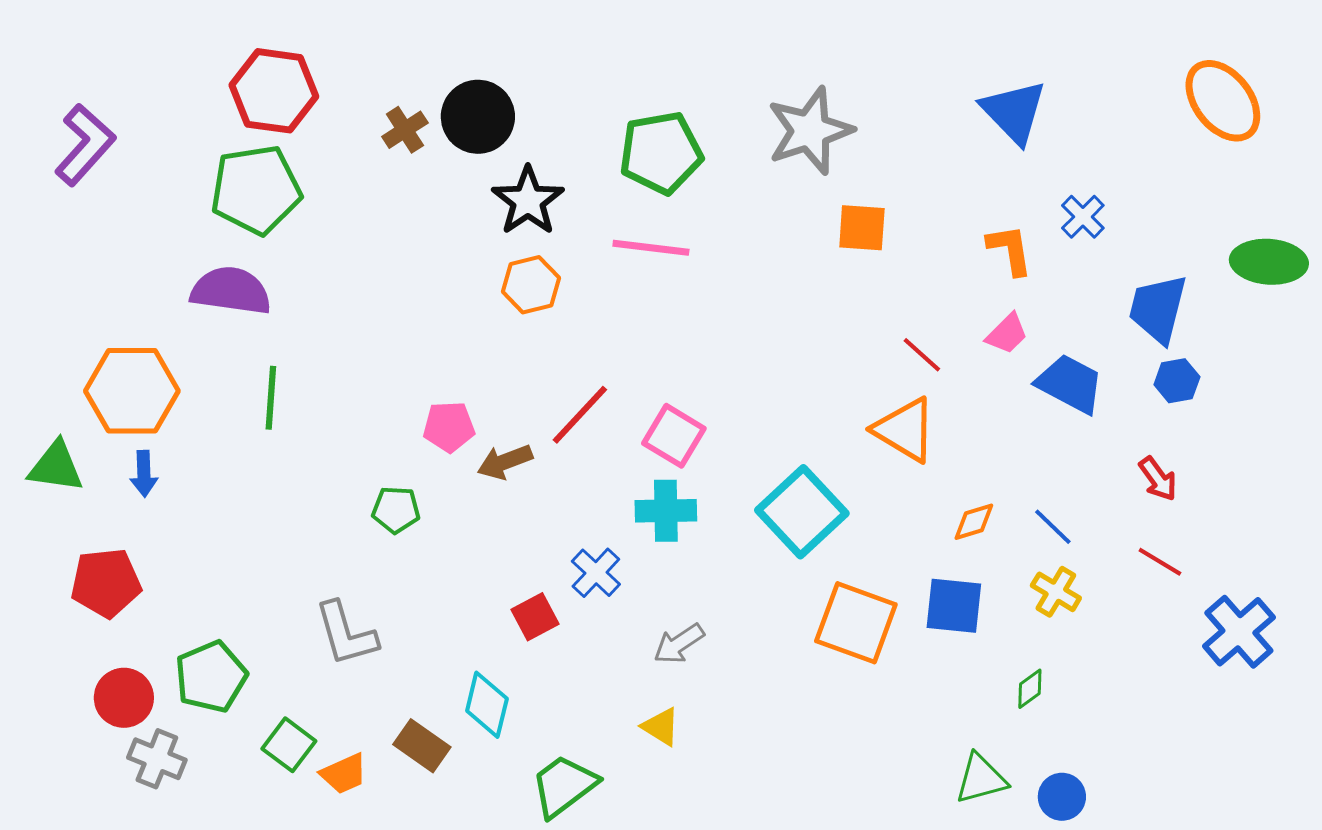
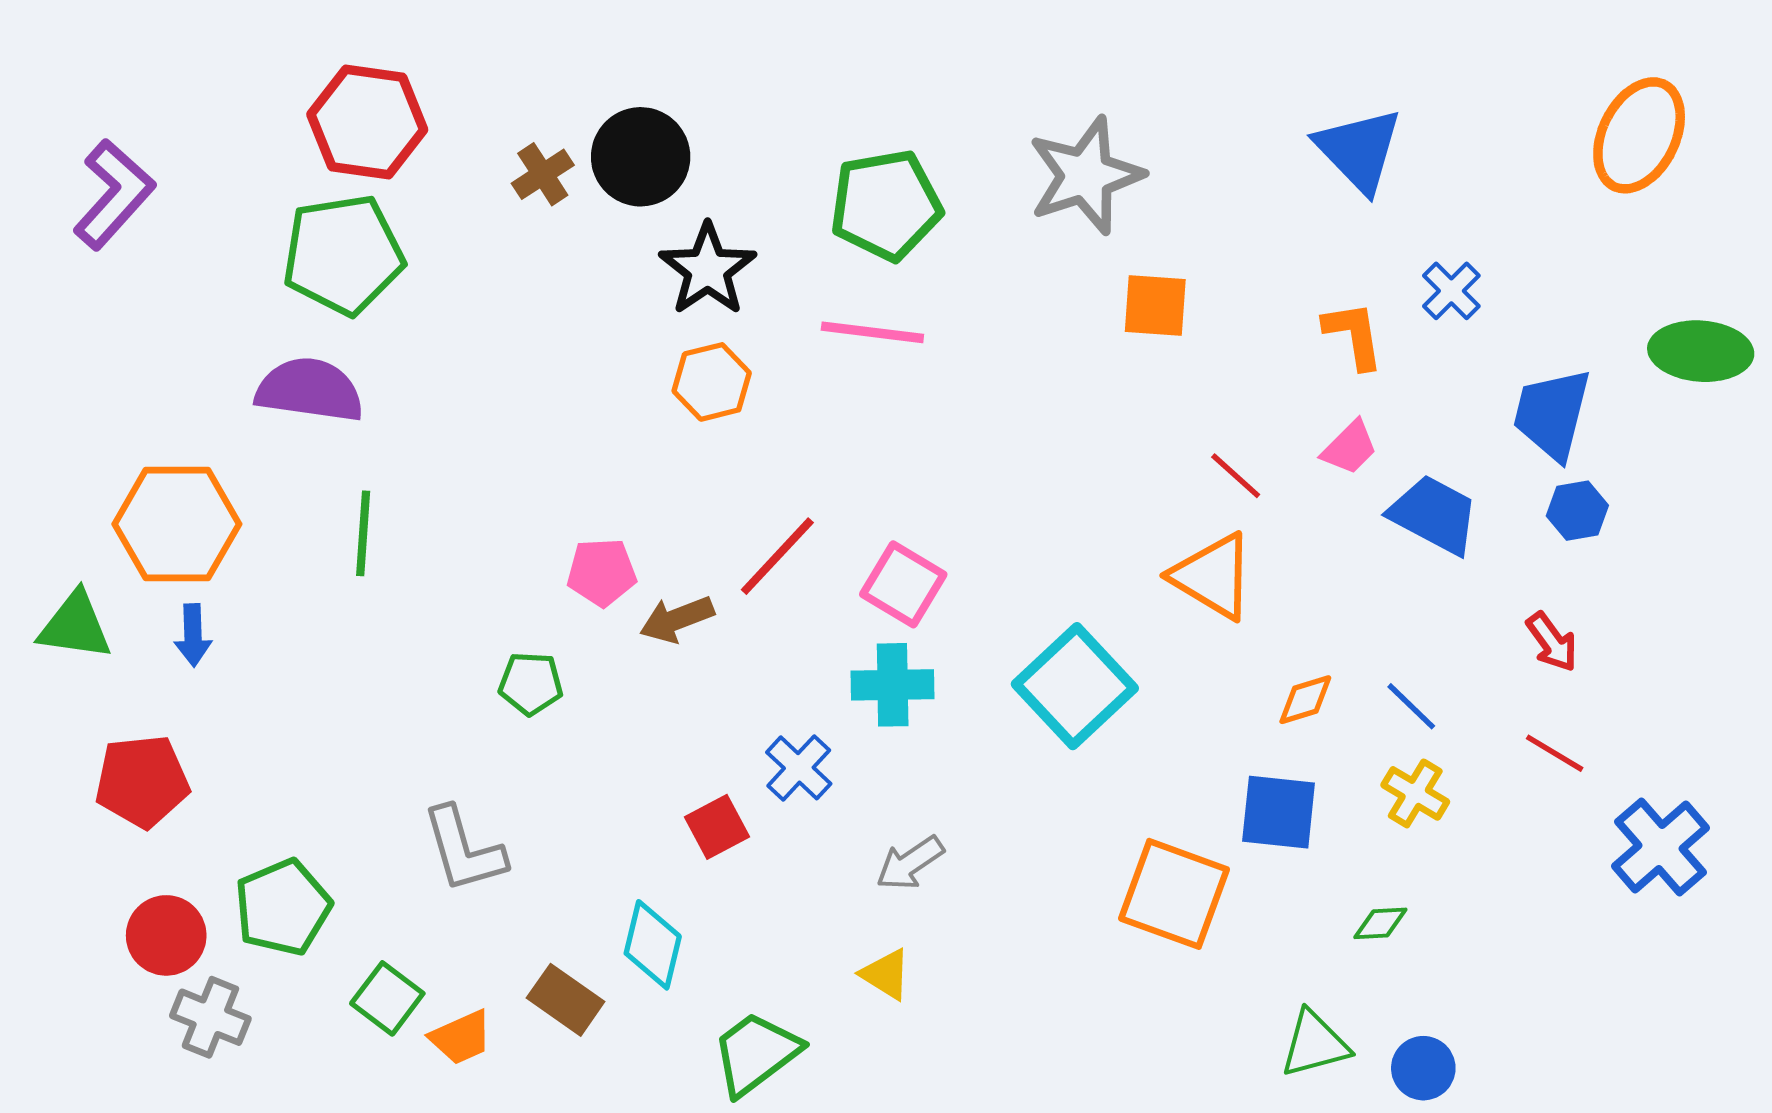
orange ellipse: (1223, 101) -> (1639, 135), turned 64
orange square: (856, 623) -> (1174, 894), moved
green diamond: (1030, 689) -> (1380, 923), turned 33

